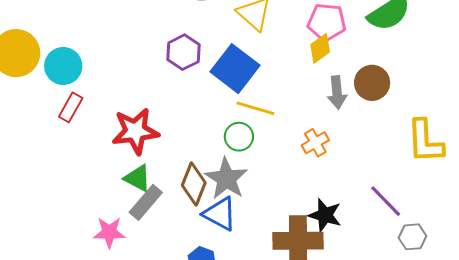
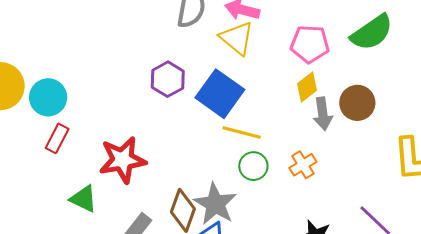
yellow diamond: (320, 48) -> (307, 87), moved
green circle: (239, 137) -> (253, 166), moved
green triangle: (138, 178) -> (84, 199), moved

